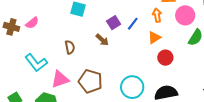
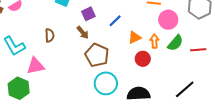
orange arrow: (157, 15) -> (154, 41), moved
purple square: (114, 23) -> (88, 14), moved
brown pentagon: (90, 81) -> (97, 55), moved

